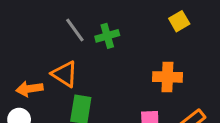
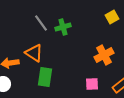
orange cross: (167, 77) -> (104, 55), turned -30

